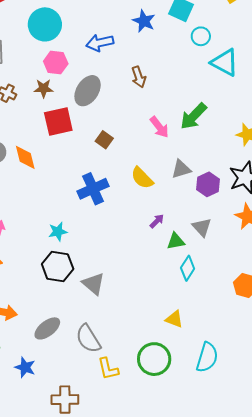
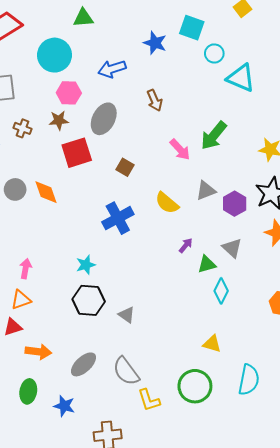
gray triangle: (94, 284) -> (127, 315), size x0.7

